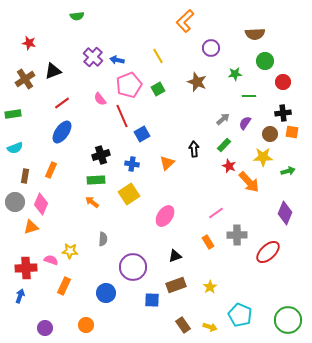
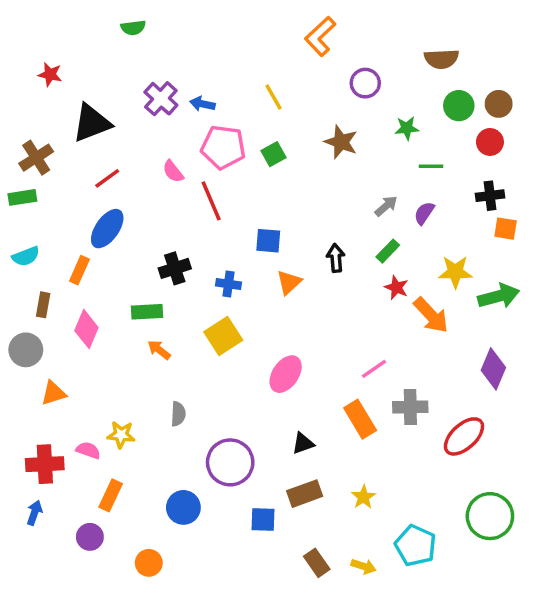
black triangle: (53, 71) -> (92, 123), size x1.4
brown cross: (25, 79) -> (36, 158), moved
pink pentagon: (129, 85) -> (223, 147), turned 30
blue square: (142, 134) -> (268, 241), moved, turned 35
brown circle: (270, 134) -> (499, 104), moved
orange rectangle: (51, 170) -> (79, 270), moved
green arrow: (288, 171) -> (499, 296), size x1.6
green rectangle: (96, 180) -> (147, 312), moved
pink diamond: (41, 204) -> (86, 329), moved
orange rectangle: (208, 242) -> (360, 419), size x1.5
green circle: (288, 320) -> (490, 516), moved
purple circle: (45, 328) -> (90, 537), moved

